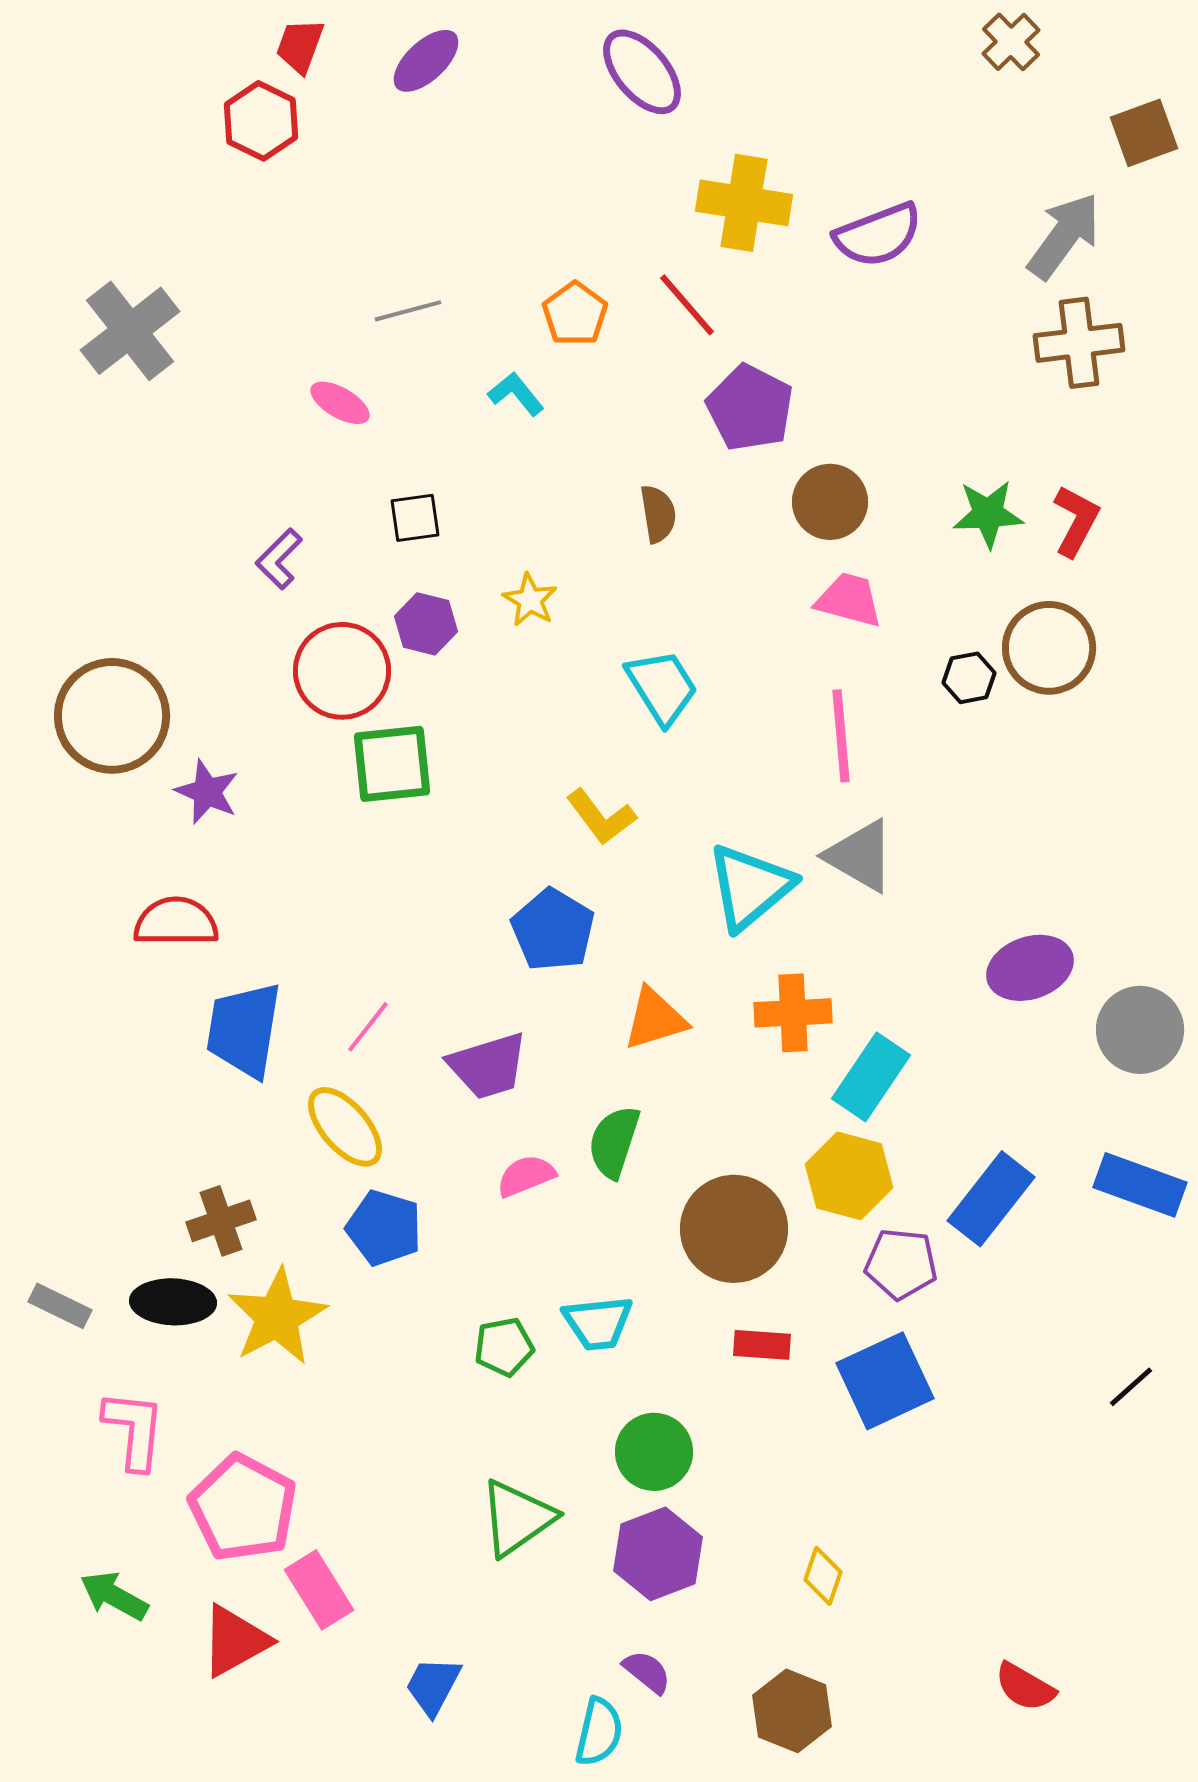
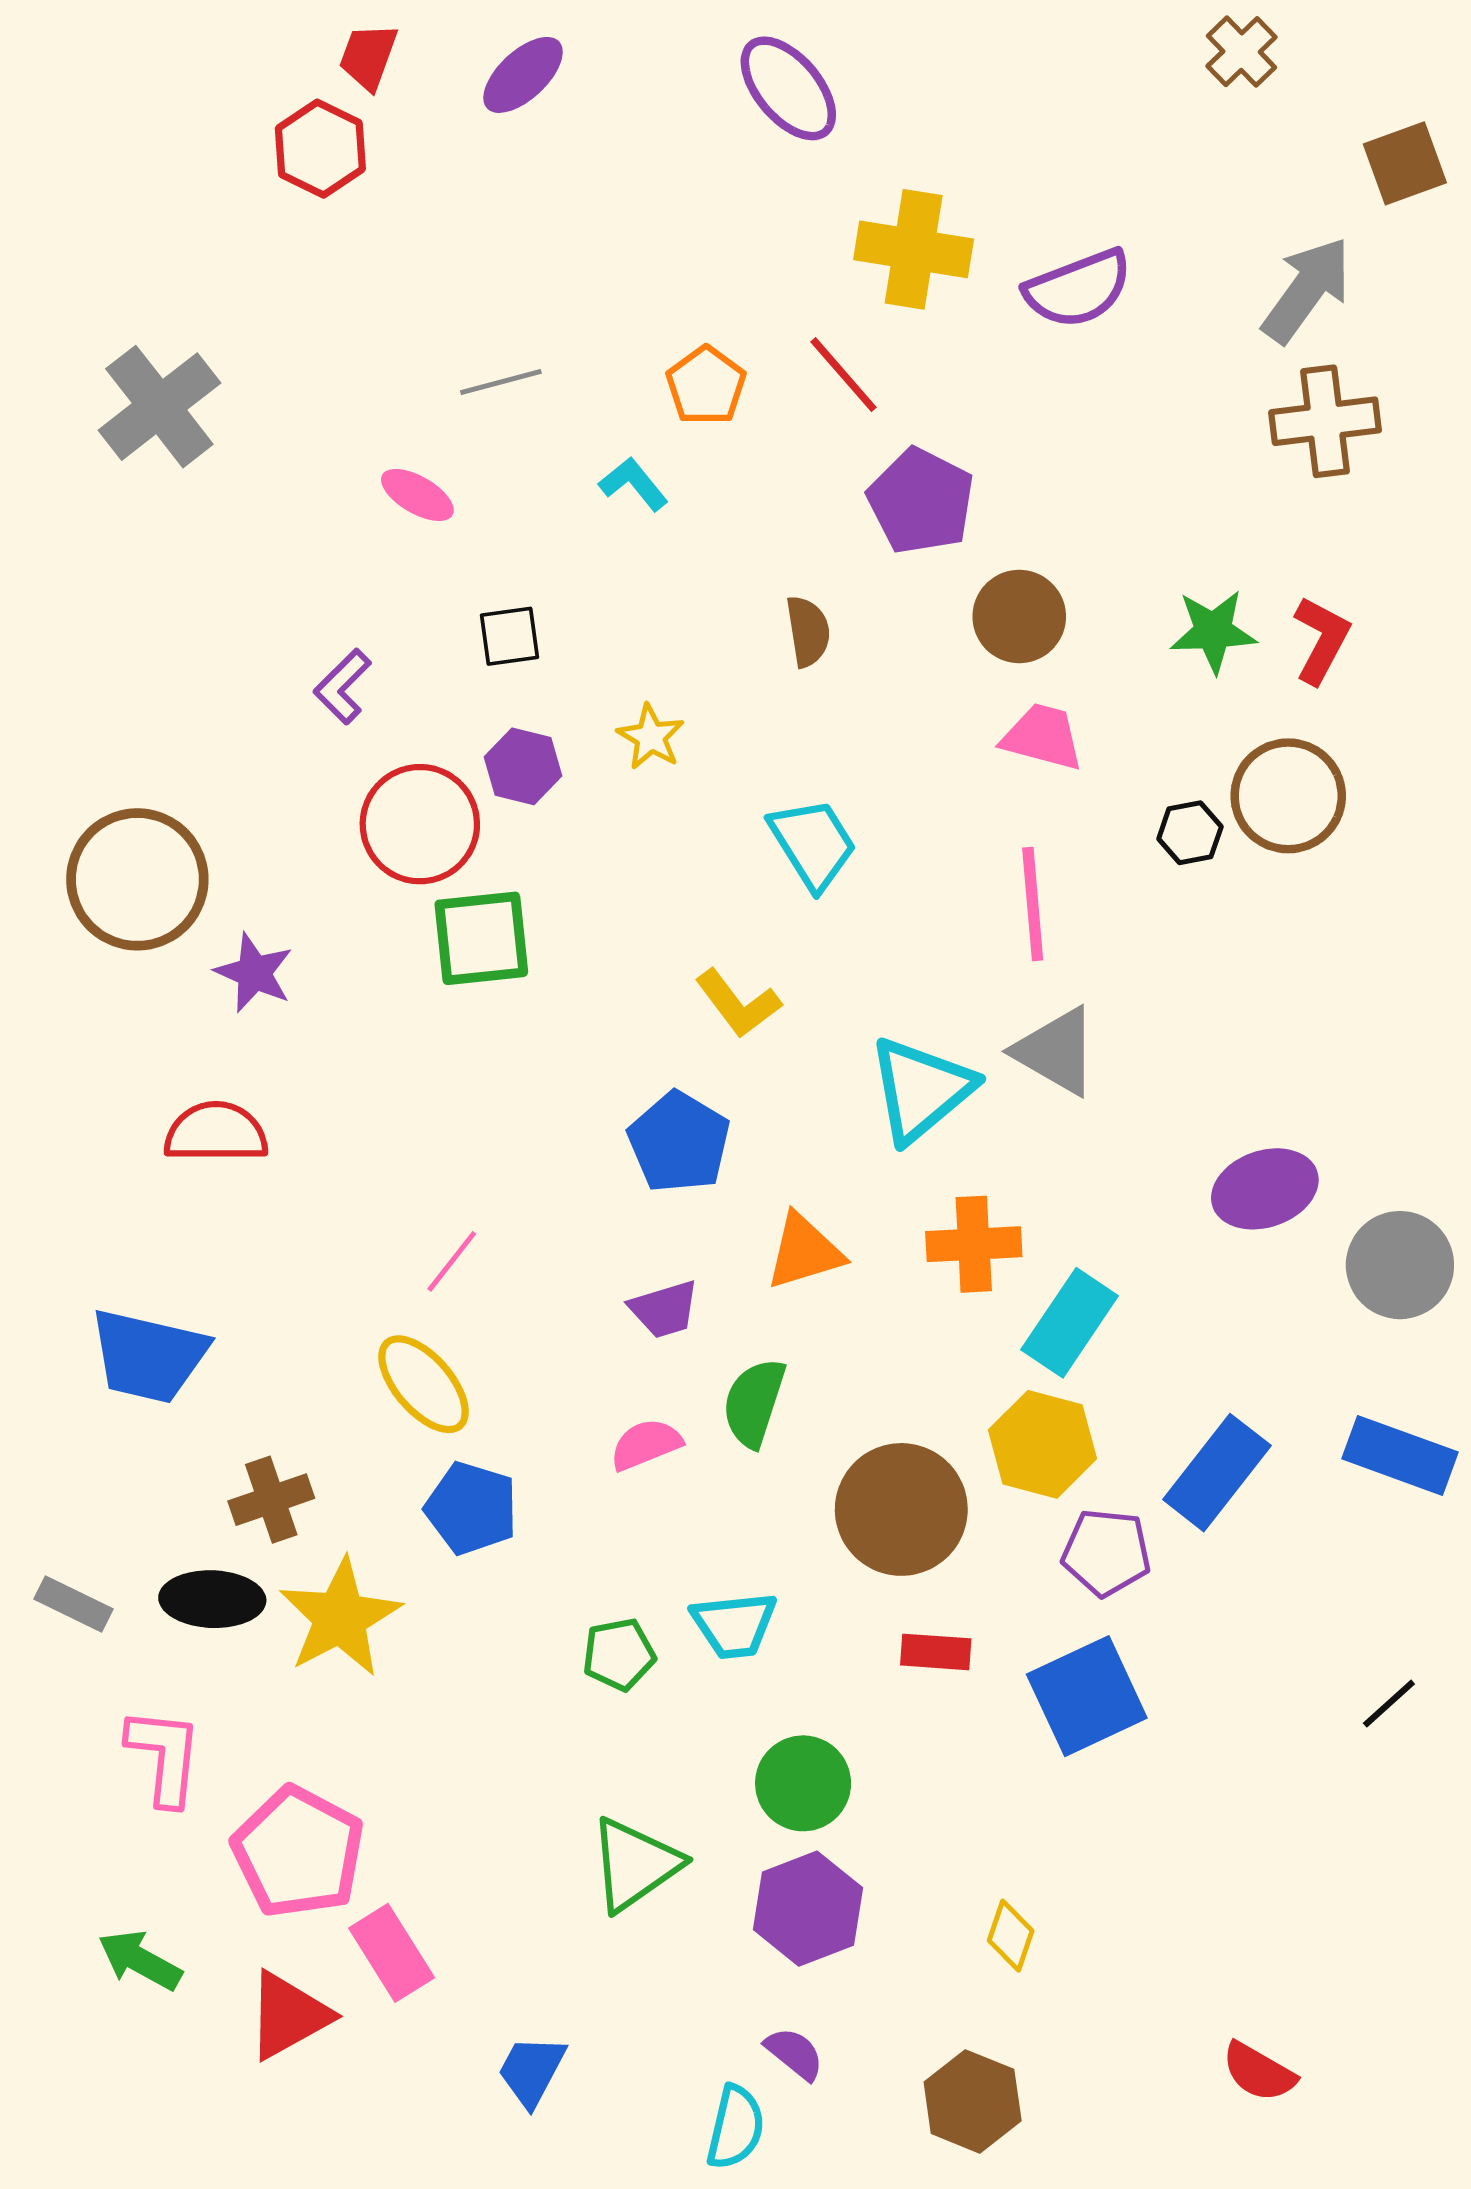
blue trapezoid: (244, 1030) -> (148, 1356), moved, turned -86
purple trapezoid: (488, 1066) -> (664, 1309), moved, size x0.7

